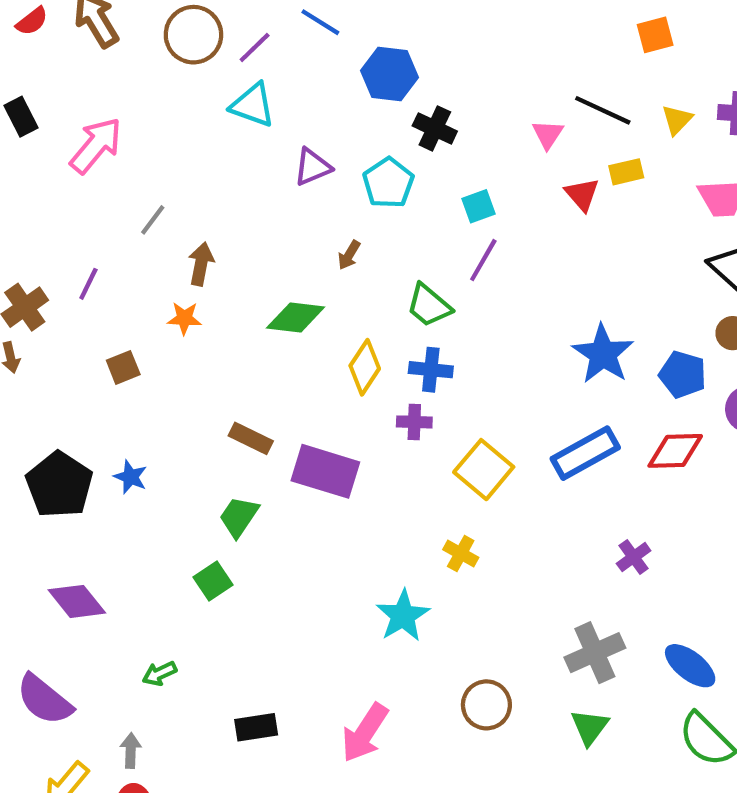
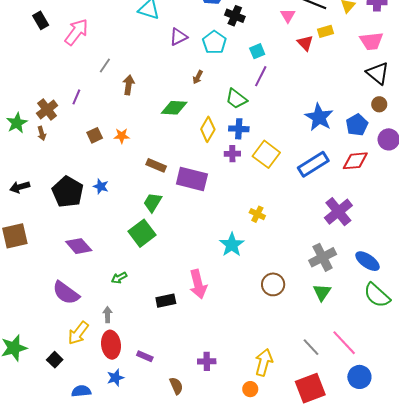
orange star: (184, 318) -> (122, 136), moved
blue pentagon: (683, 375) -> (357, 125), turned 30
yellow square: (484, 470) -> (266, 154), moved
purple cross: (634, 557) -> (338, 212), size x1.8
green square: (213, 581) -> (142, 233), size x1.5
pink arrow: (365, 733) -> (198, 284), moved, turned -44

